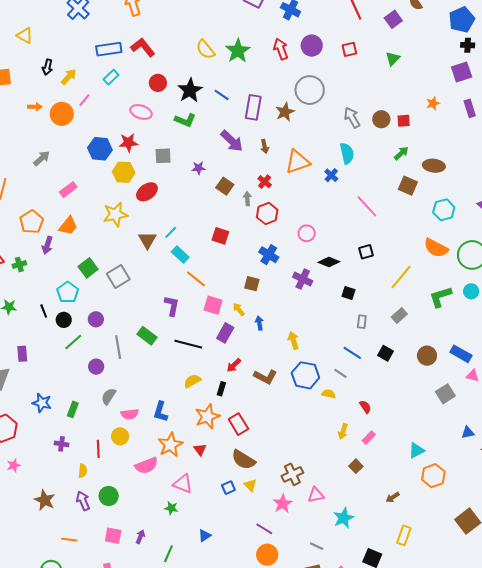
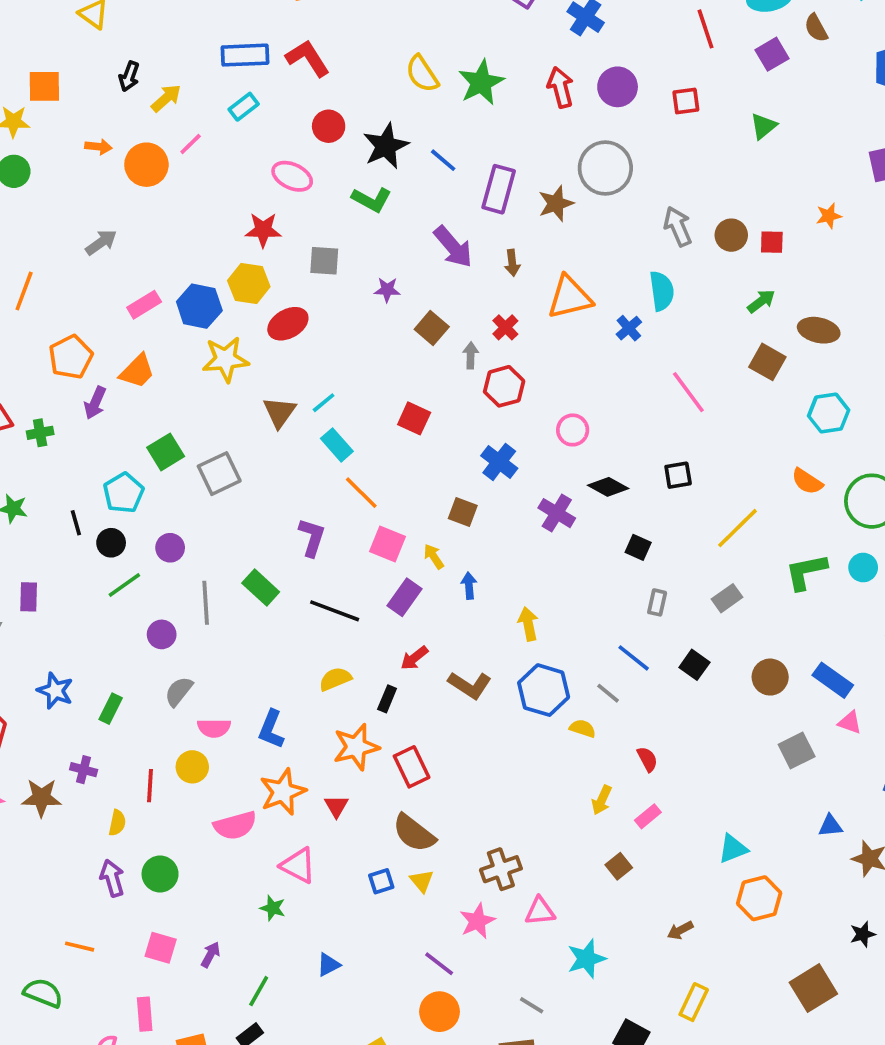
blue hexagon: (100, 149) -> (199, 306), moved
orange semicircle: (436, 248) -> (807, 481), size x0.7
brown star: (45, 500) -> (41, 798), moved, turned -30

